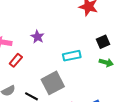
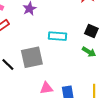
black square: (103, 42) -> (91, 31), turned 32

